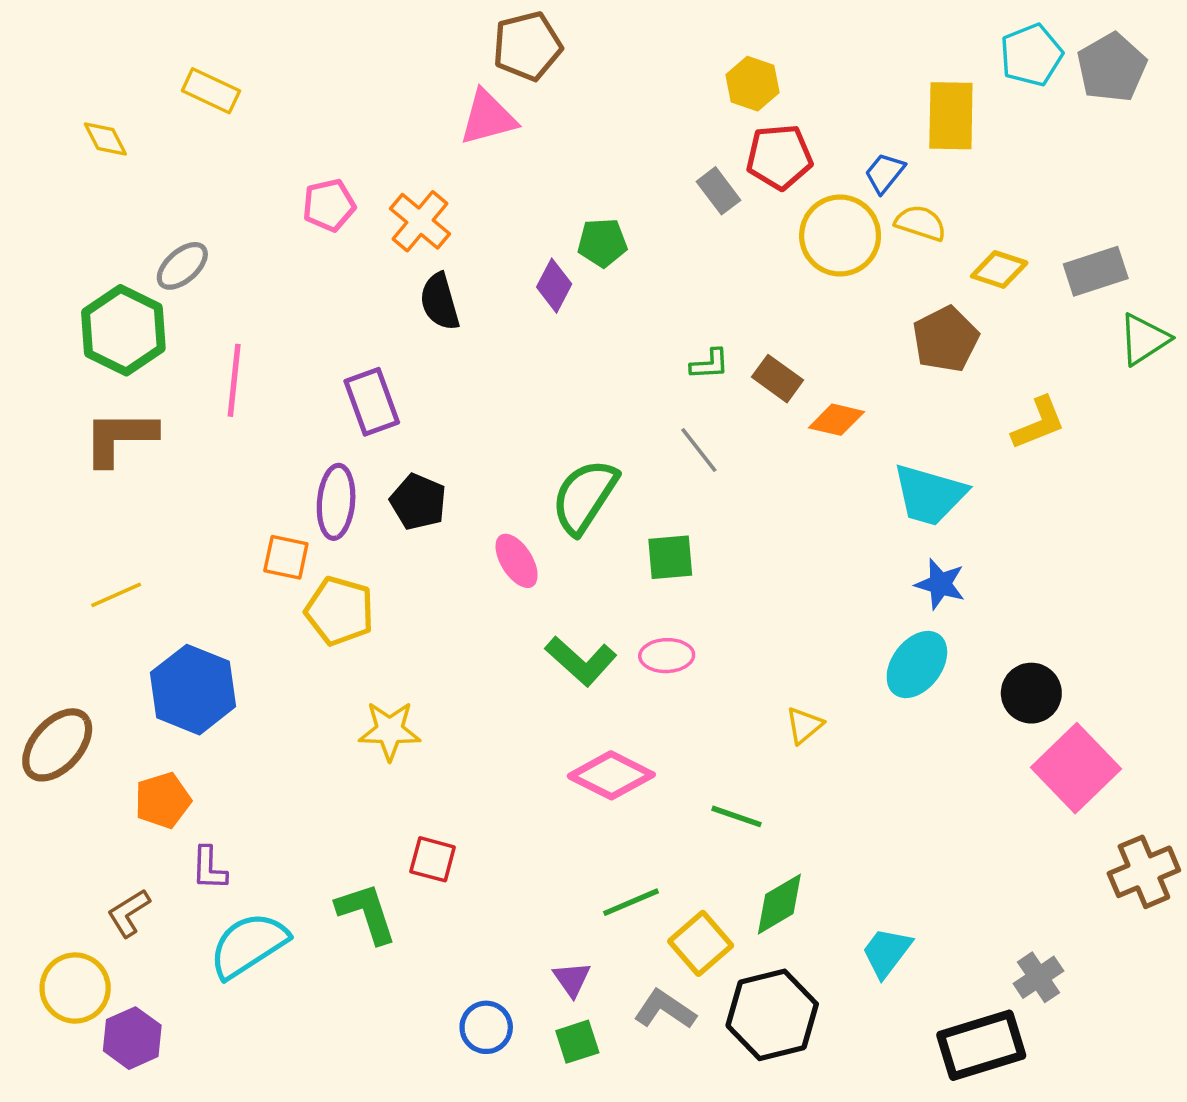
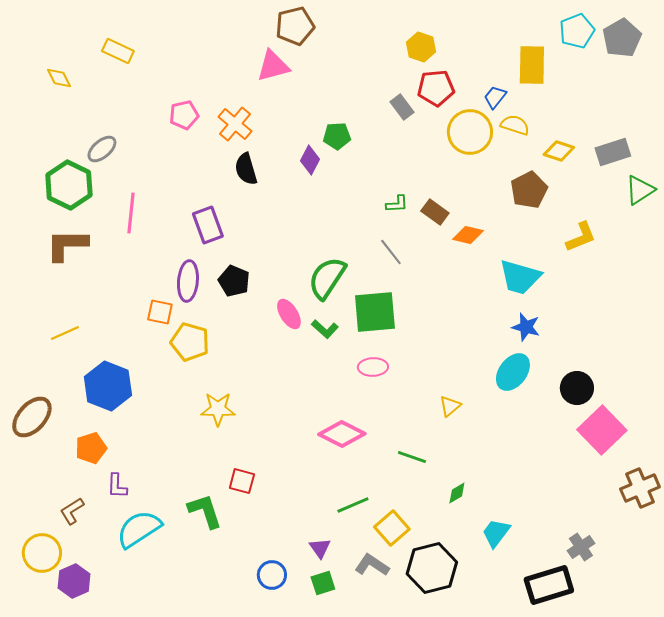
green square: (670, 557) -> (375, 312), size x1.6
green L-shape: (581, 661) -> (325, 329), moved, size x0.7
green diamond: (779, 904) -> (457, 493), moved, size x0.6

